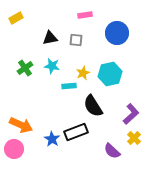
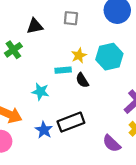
black triangle: (50, 38) -> (35, 26), moved
cyan star: (52, 66) -> (40, 92), moved
black semicircle: (93, 106) -> (82, 80), moved, size x0.6

